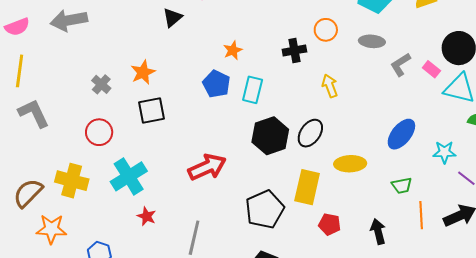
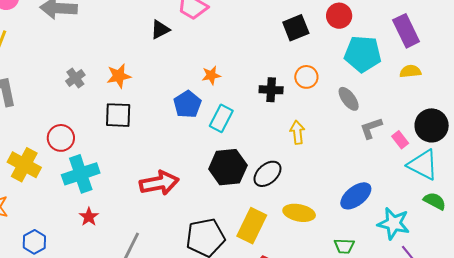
gray ellipse: (372, 41) -> (349, 99), turned 35
red circle: (99, 132) -> (61, 138), moved
cyan star: (444, 152) -> (393, 223), size x1.4

